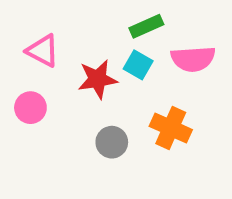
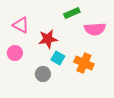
cyan square: (138, 65) -> (58, 58), moved
gray circle: (112, 142) -> (43, 74), moved

